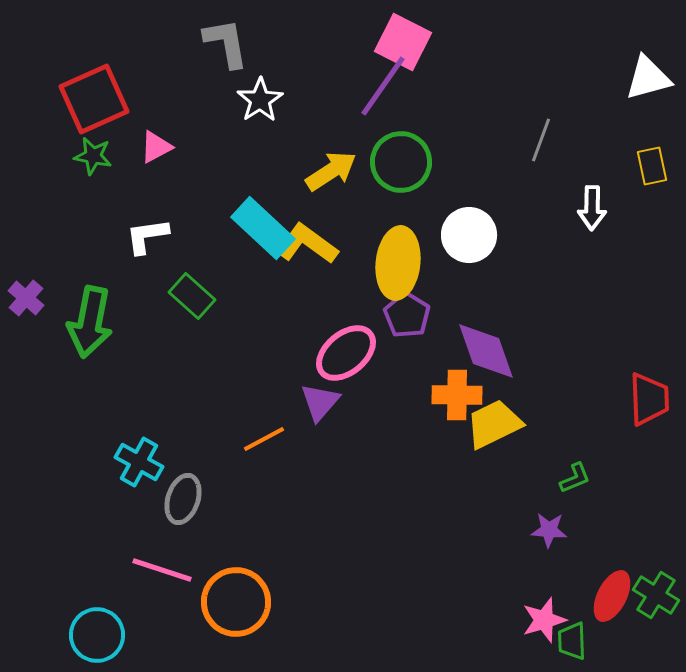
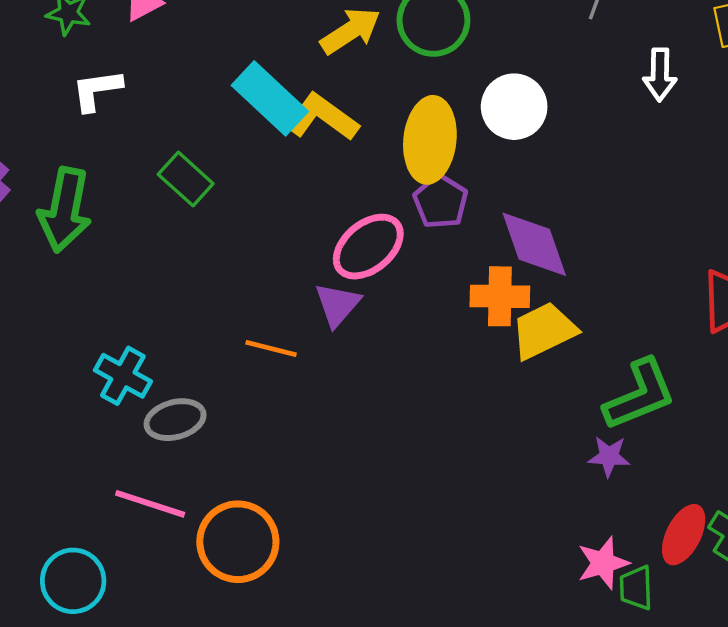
white L-shape: (147, 236) -> (97, 90), moved
orange line: (264, 439) -> (271, 348), turned 42
green L-shape: (575, 478) -> (640, 395), size x2.0
gray ellipse: (183, 499) -> (175, 420), turned 57

